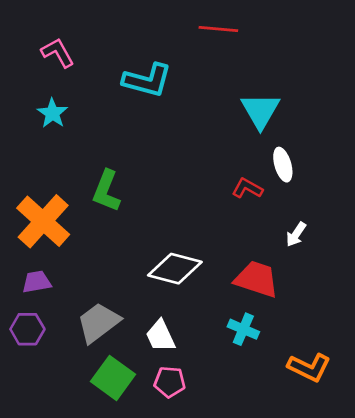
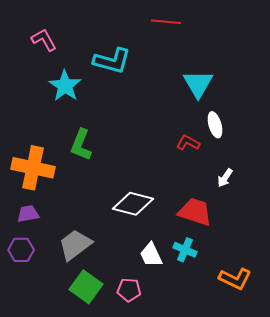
cyan star: (52, 113) -> (65, 86), moved, size x1.4
orange cross: (43, 221) -> (33, 168), turned -30
white trapezoid: (160, 336) -> (151, 255), moved

